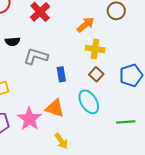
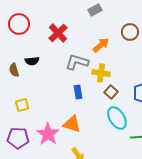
yellow cross: (95, 49) -> (101, 73), moved
gray L-shape: (36, 56) -> (77, 62), moved
cyan ellipse: (89, 102) -> (117, 118), moved

